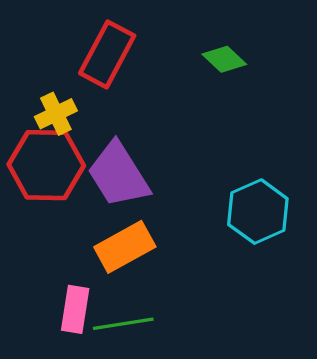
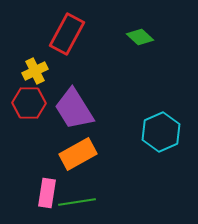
red hexagon: (46, 165) -> (29, 103), size x0.7

